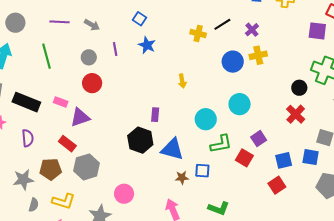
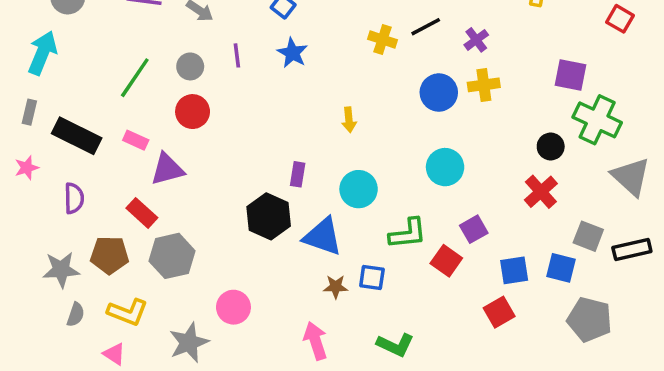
purple square: (317, 31) -> (570, 75), moved
green line: (46, 56) -> (135, 78), moved, turned 45
cyan circle: (206, 119) -> (359, 189), moved

